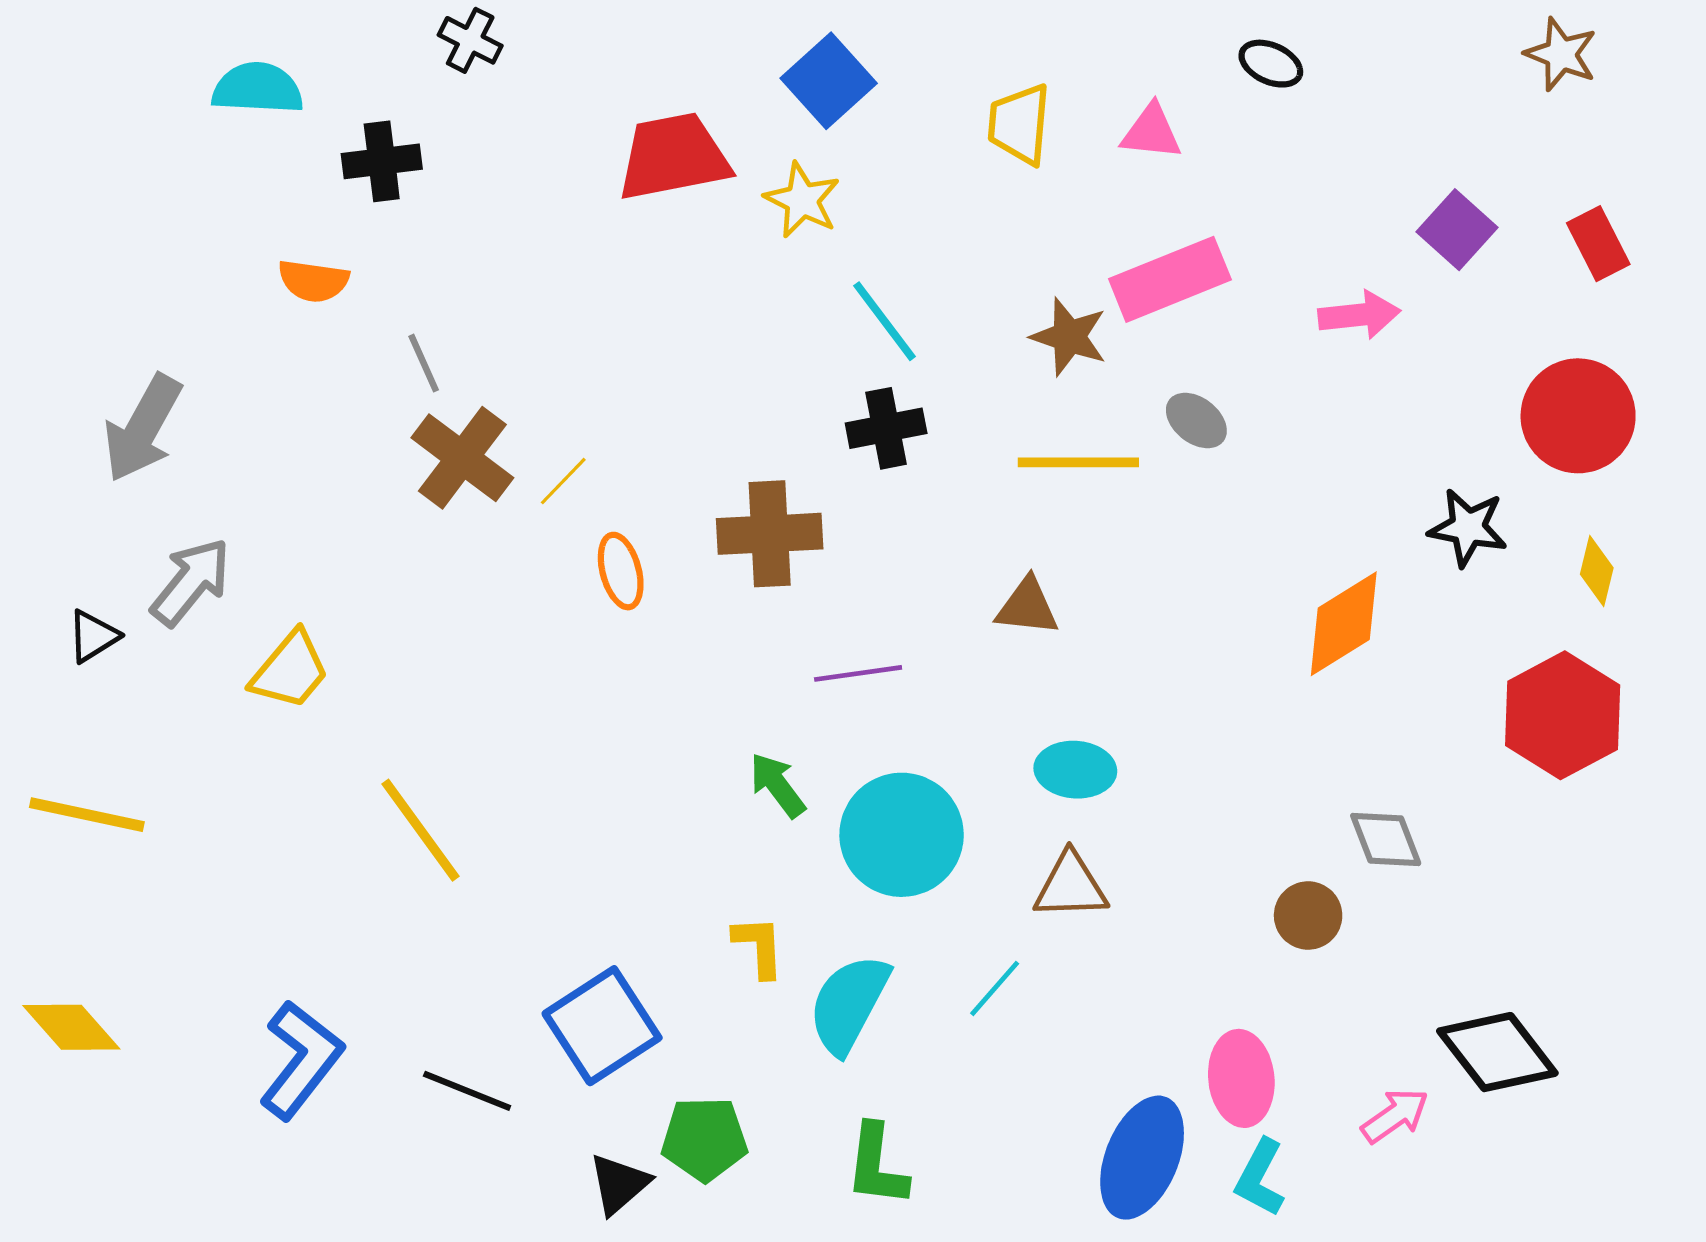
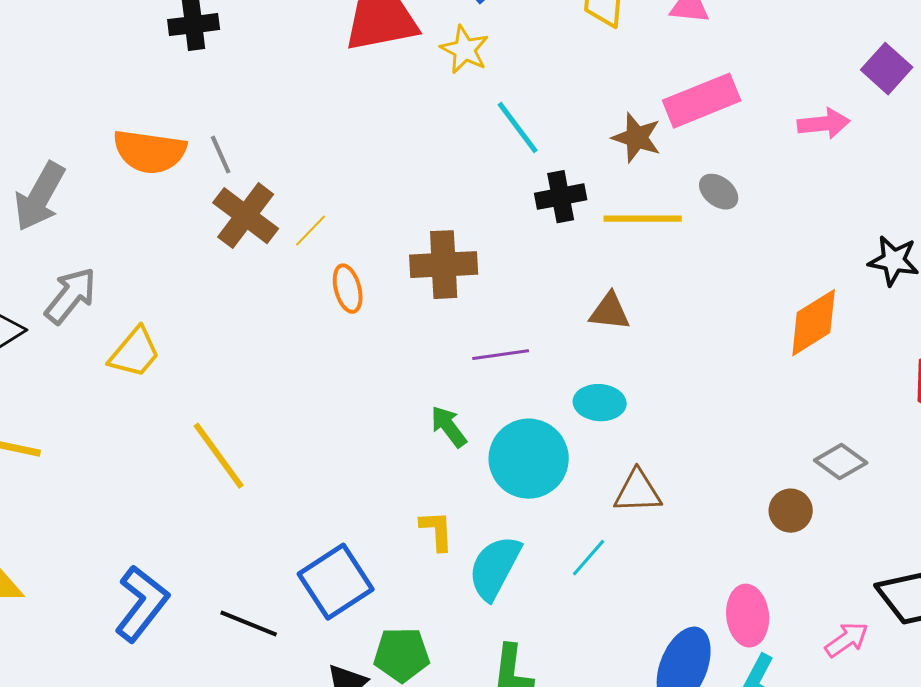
orange semicircle: (313, 281) -> (150, 152), moved, size x1.6
black cross: (886, 428) -> (561, 197), moved
cyan ellipse: (1075, 770) -> (600, 403), moved
gray diamond: (1386, 839) -> (841, 462), turned -33

